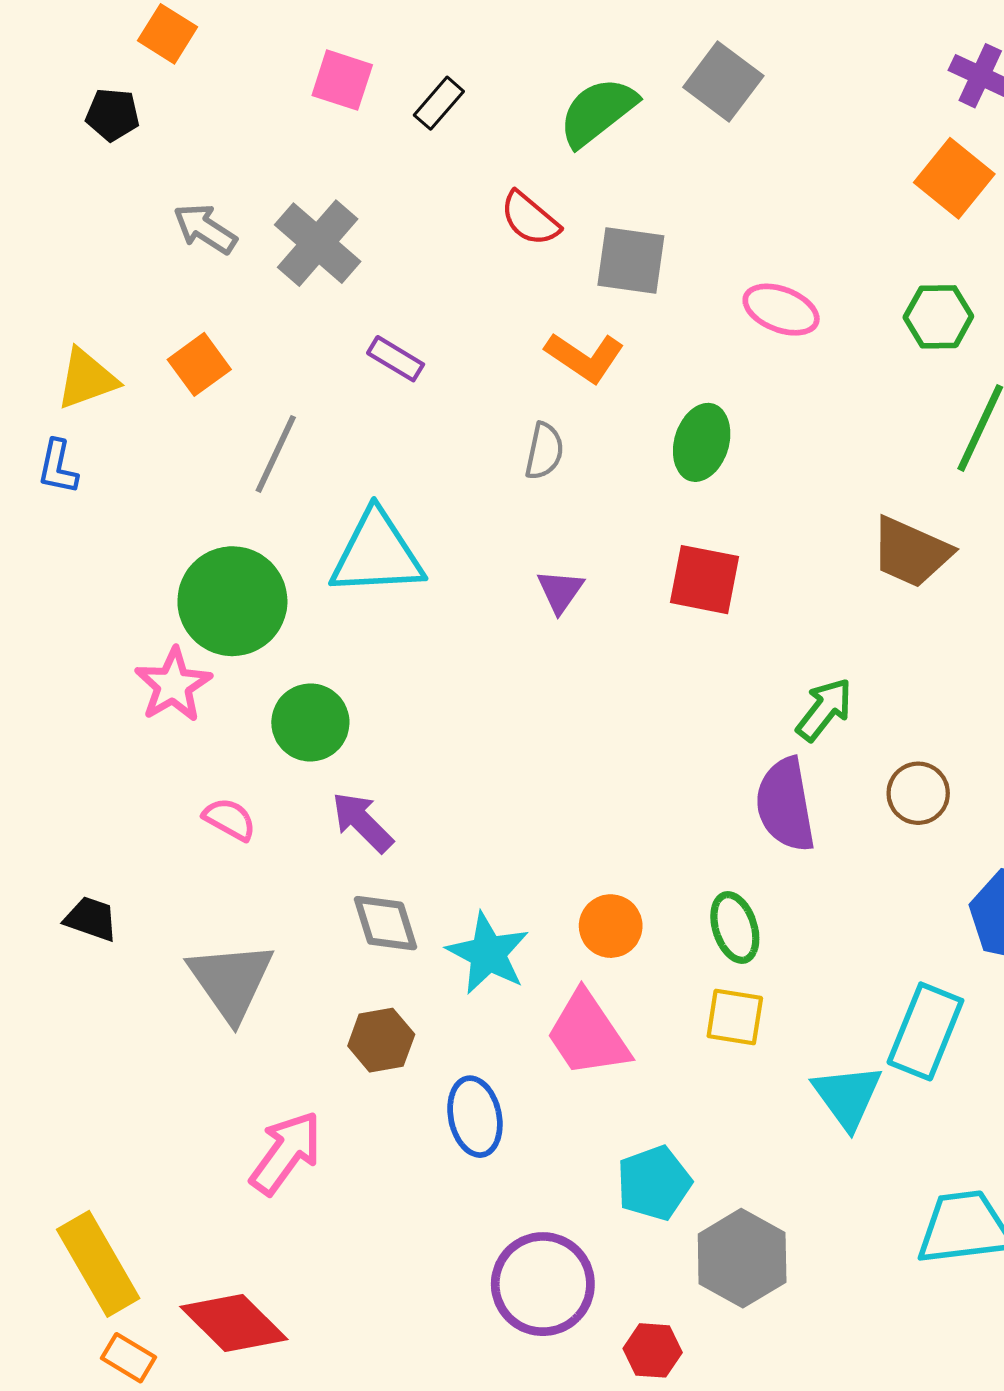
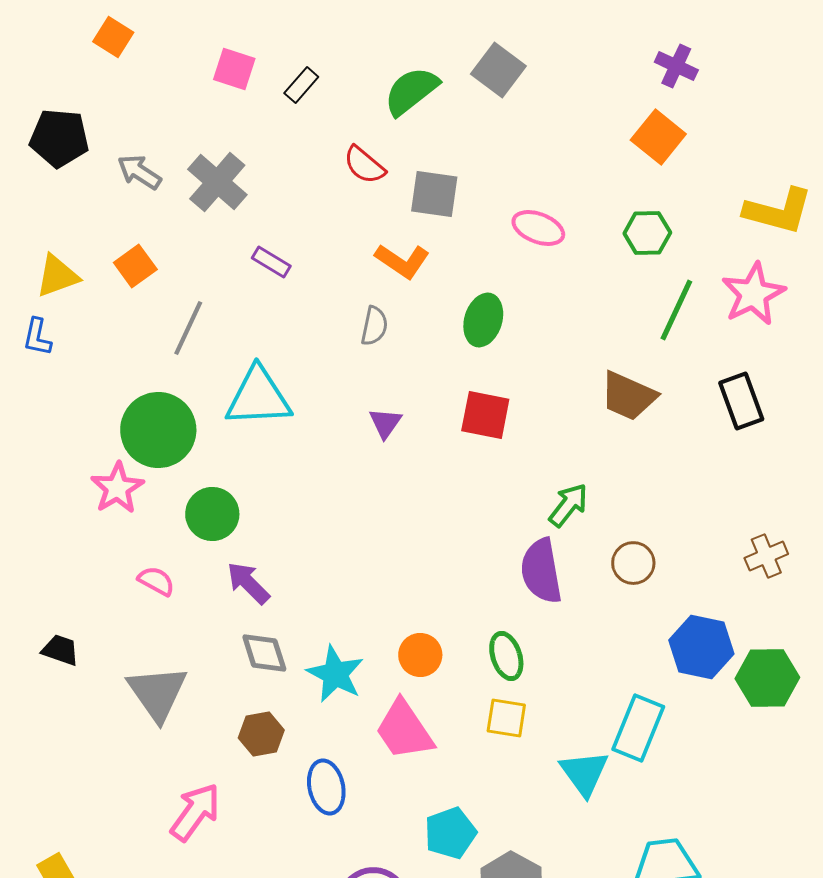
black pentagon: (113, 115) -> (59, 138), moved, size x1.6

